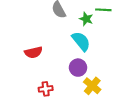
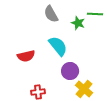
cyan semicircle: (81, 41) -> (58, 46), moved

